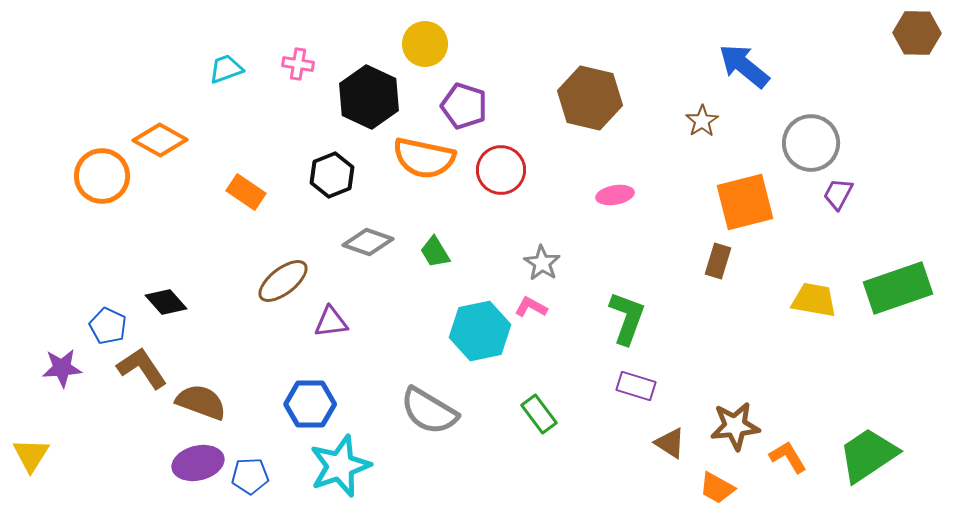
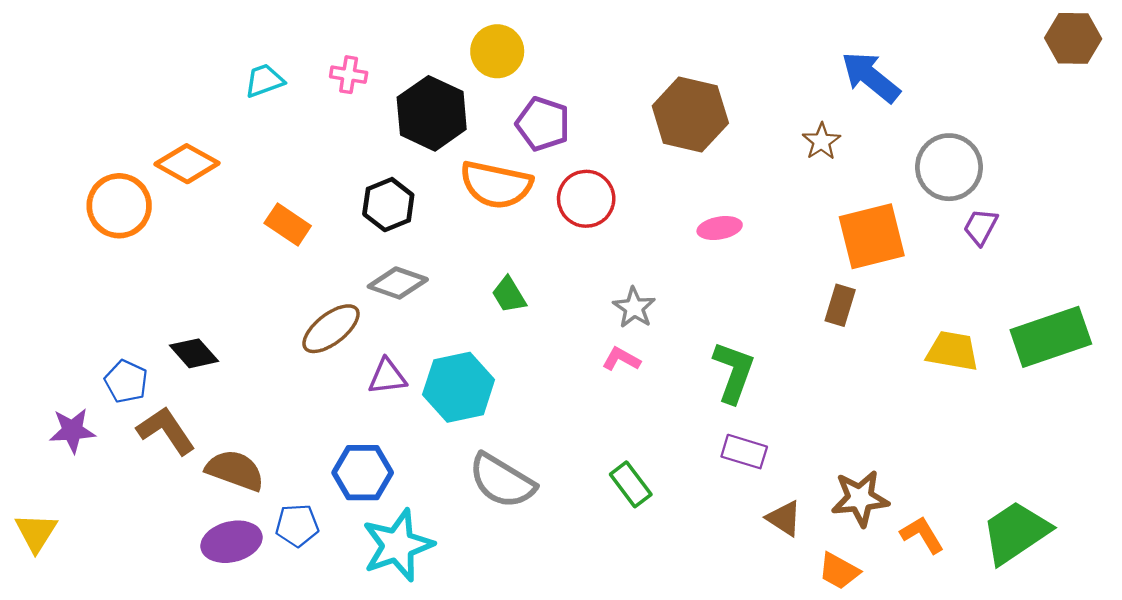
gray diamond: (368, 242) -> (398, 283), moved
cyan hexagon: (480, 331) -> (459, 387), moved
blue pentagon: (250, 476) -> (297, 525), moved

